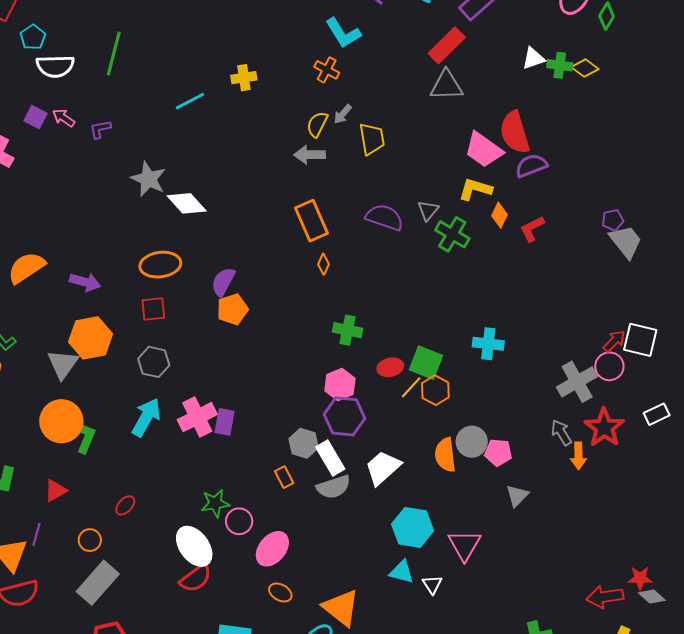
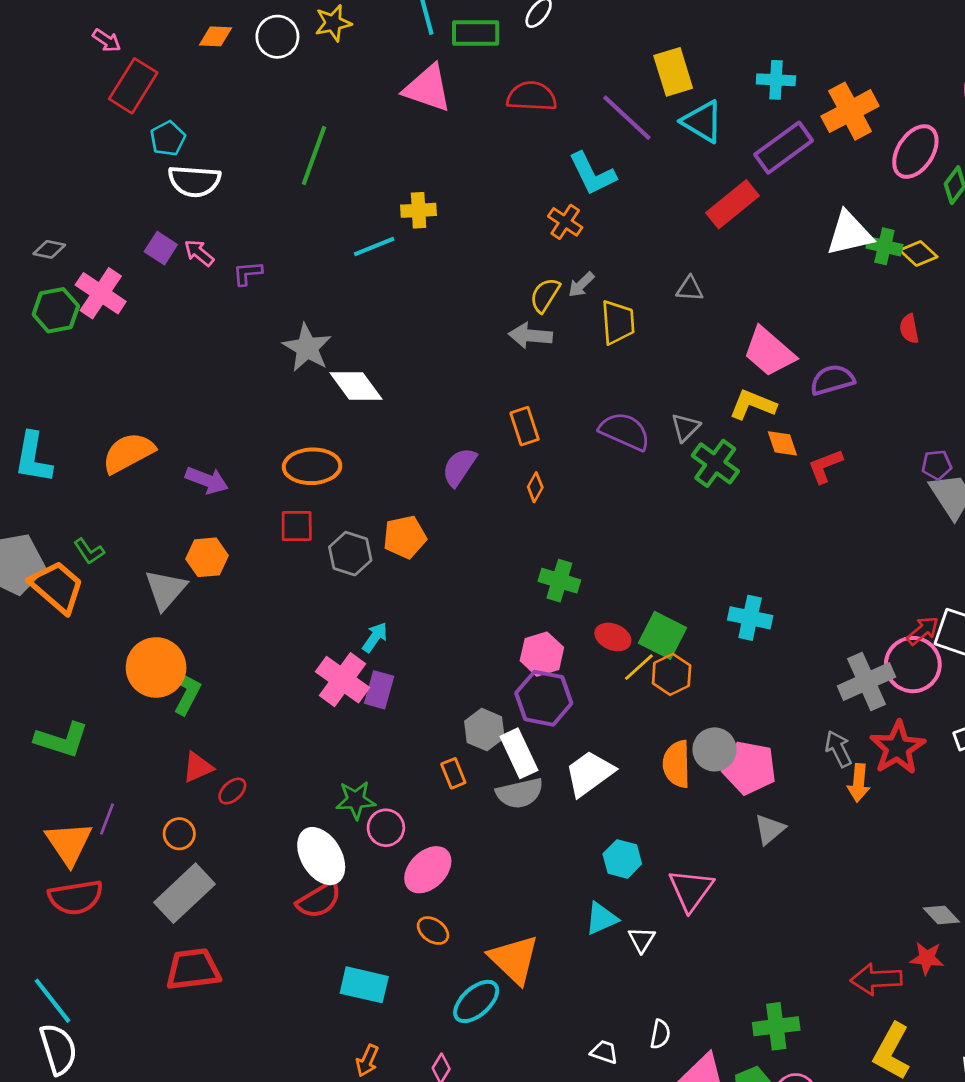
green line: (114, 53) -> (314, 155), moved
white triangle: (533, 58) -> (849, 234), size x1.5
yellow cross: (244, 78) -> (419, 210), moved
gray triangle: (447, 85) -> (690, 289), moved, size x0.6
red semicircle: (515, 132) -> (909, 329), moved, size x0.5
orange diamond: (499, 215) -> (782, 443), turned -50
orange rectangle: (312, 221) -> (525, 426), size x0.7
purple semicircle: (223, 282) -> (459, 467), moved
orange hexagon: (91, 338) -> (207, 557), size x0.7
gray hexagon: (154, 362) -> (350, 554), moved
pink circle: (609, 366) -> (913, 665), size x1.4
red ellipse: (390, 367) -> (613, 637), turned 30
cyan arrow: (146, 417) -> (375, 637), moved, size x0.6
pink cross: (197, 417) -> (343, 680), turned -33
pink pentagon: (498, 452) -> (749, 768), size x1.4
red triangle: (55, 491) -> (198, 767), moved
cyan hexagon: (413, 527) -> (622, 859), size x0.7
cyan triangle: (402, 572) -> (601, 918), turned -44
gray diamond: (652, 597) -> (941, 915), moved

